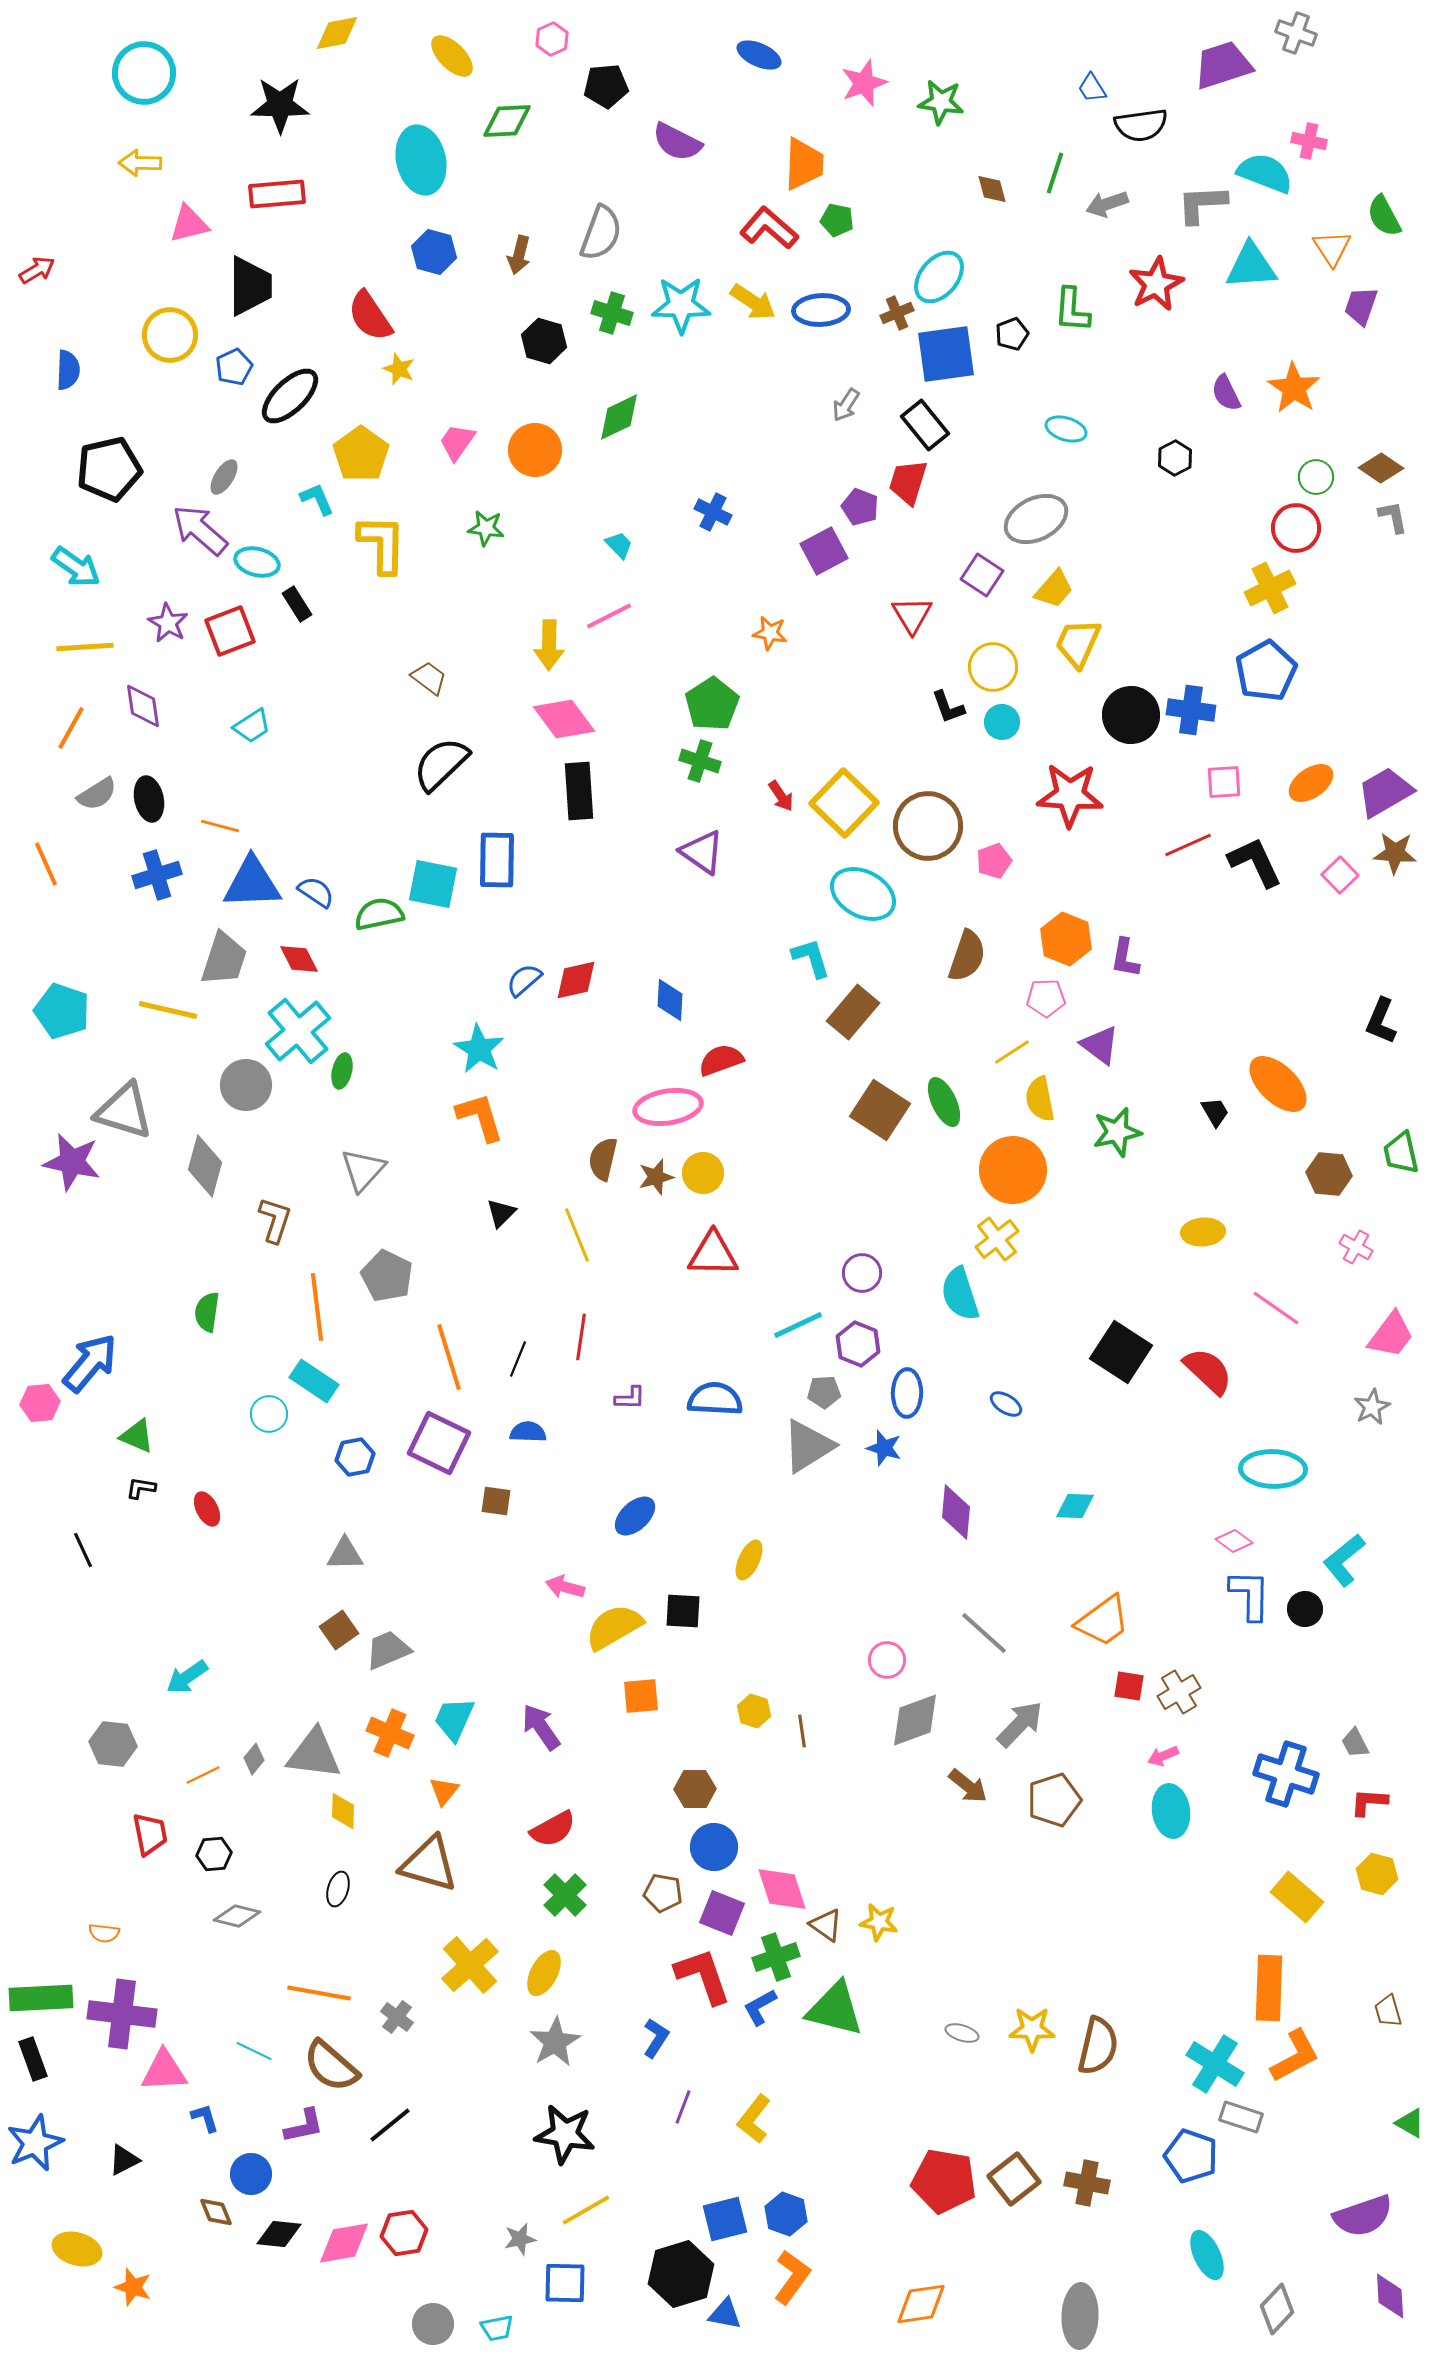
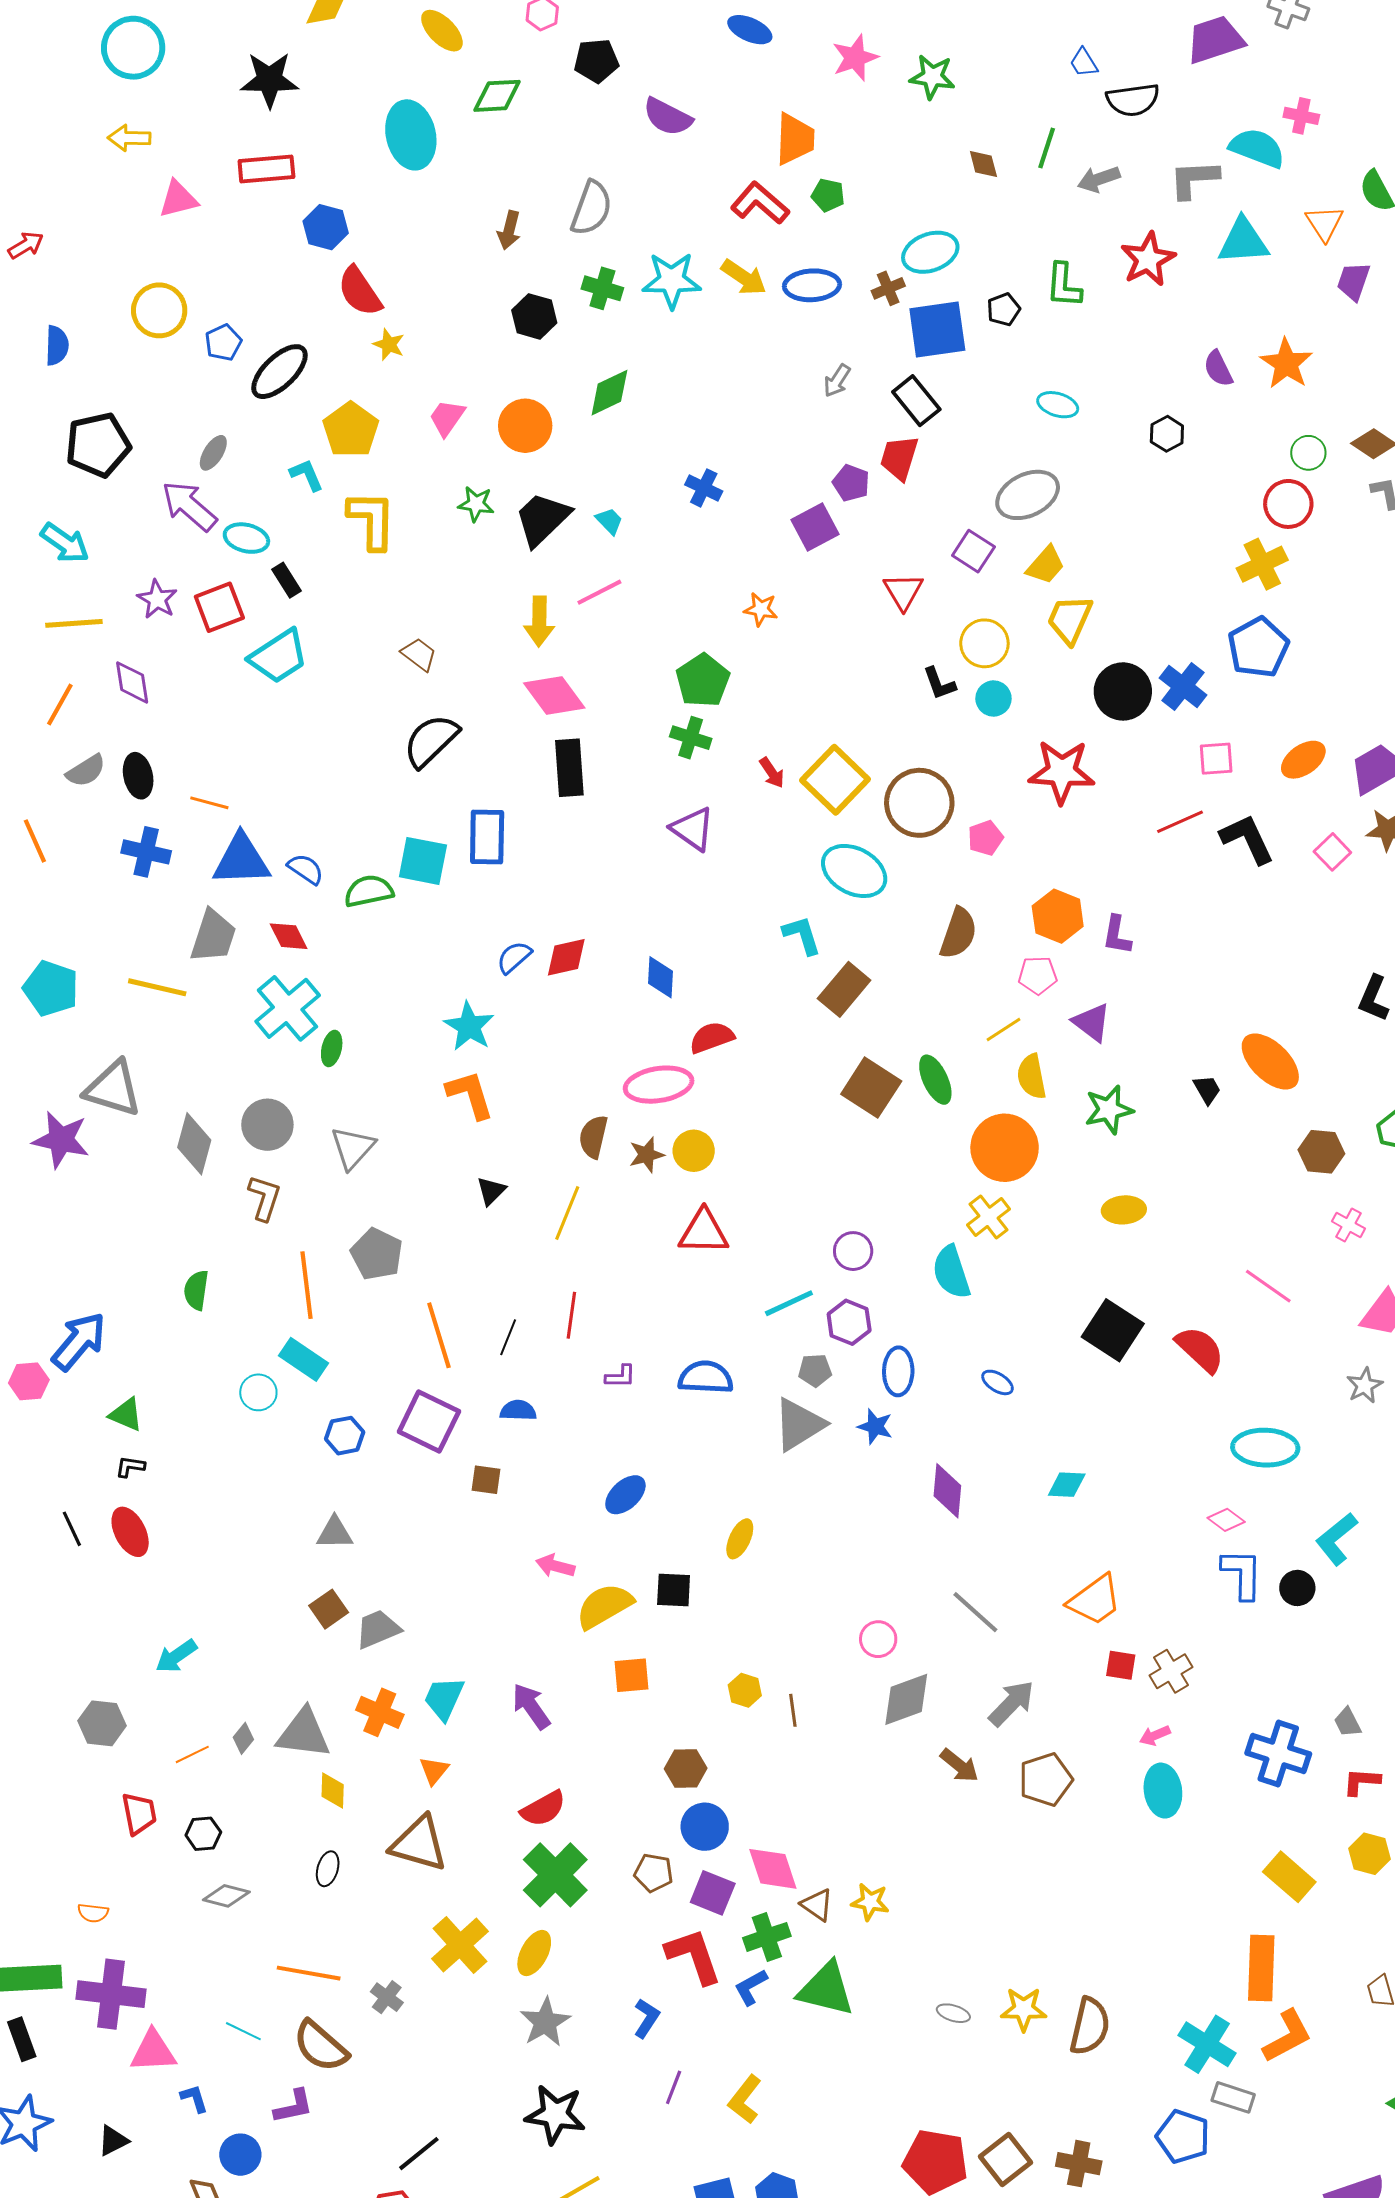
blue hexagon: (434, 252) -> (326, 227), moved
cyan ellipse: (939, 277) -> (930, 252), turned 30
black trapezoid: (250, 286) -> (542, 519), moved, turned -134
blue cross: (1191, 710) -> (1183, 686), turned 30
cyan trapezoid: (252, 726) -> (278, 656), moved, size x1.6
blue cross: (157, 875) -> (146, 852), turned 30
gray circle: (246, 1085) -> (267, 1125), moved
yellow ellipse: (1203, 1232) -> (1124, 1210), moved
yellow line: (577, 1235) -> (567, 1213), turned 44
red ellipse: (207, 1509) -> (130, 1532), moved, size x1.4
green cross: (565, 1895) -> (555, 1875), size x1.5
black line: (390, 2125) -> (419, 2154), moved

